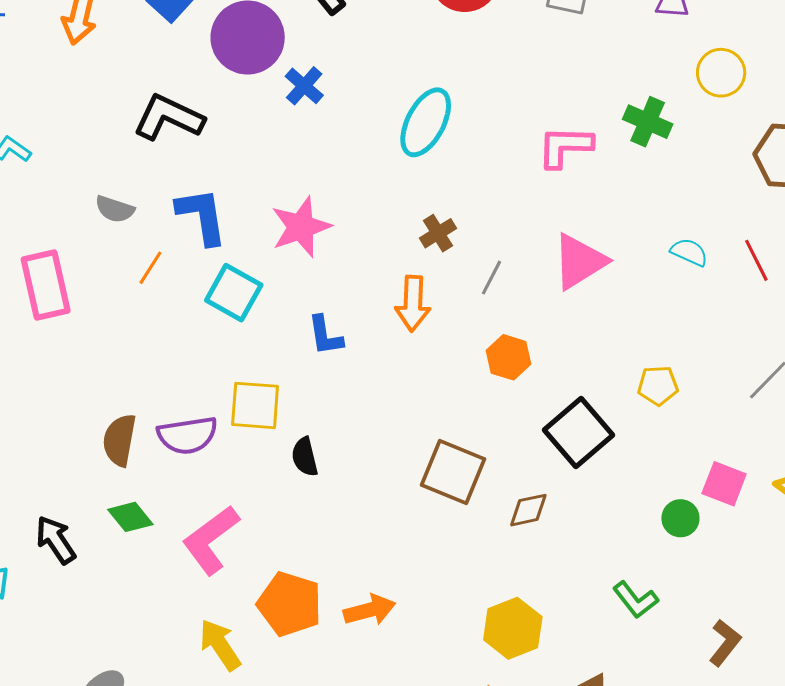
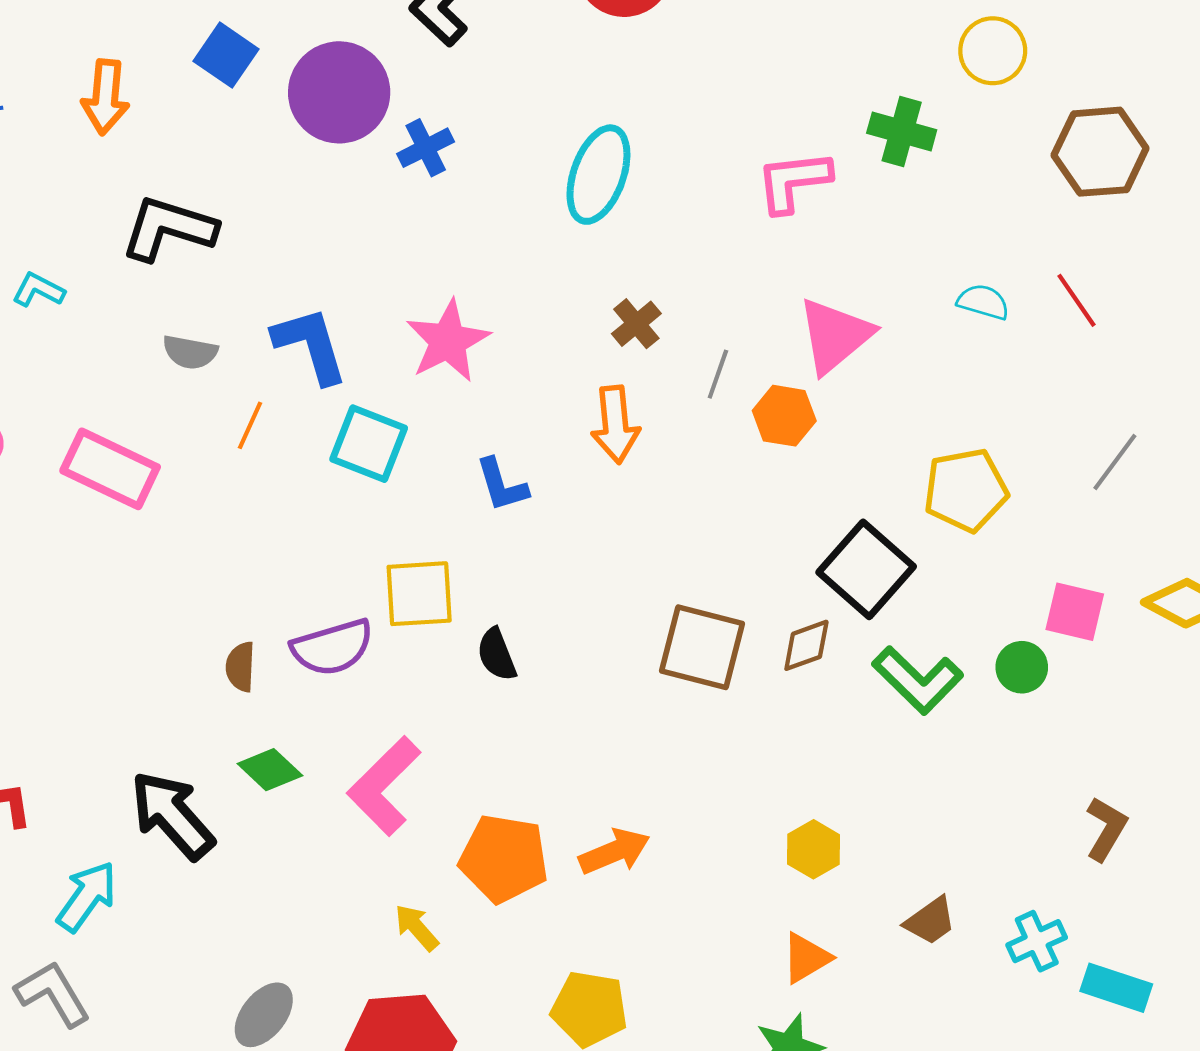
blue cross: (304, 86) -> (426, 148), turned 30
black L-shape: (169, 117) -> (169, 228), moved
pink rectangle: (46, 285) -> (110, 469), turned -44
orange hexagon: (509, 357) -> (784, 416), moved
yellow pentagon: (658, 386) -> (966, 490), size x1.5
brown semicircle: (119, 440) -> (240, 667), size x0.7
brown diamond: (528, 510) -> (806, 645), moved
black arrow: (56, 540) -> (172, 815), size x1.4
green L-shape: (635, 600) -> (918, 680), moved, size x1.4
yellow hexagon: (513, 628) -> (814, 849), size x0.7
yellow arrow: (220, 645) -> (417, 928), size x0.7

